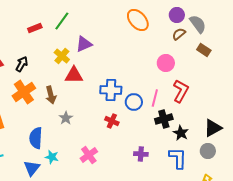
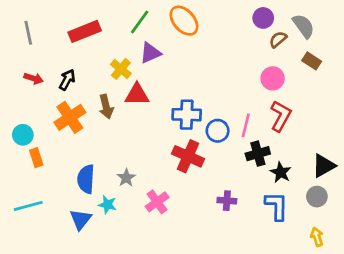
purple circle: (177, 15) -> (263, 18), moved
orange ellipse: (138, 20) -> (184, 21), moved
green line: (62, 21) -> (140, 22), moved
red rectangle: (35, 28) -> (85, 31), size x1.6
pink circle: (166, 63) -> (273, 78), moved
brown arrow: (51, 95) -> (106, 107), moved
gray star: (66, 118) -> (126, 178), moved
red cross: (112, 121) -> (188, 156), size x1.6

